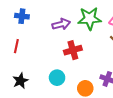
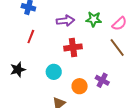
green star: (90, 19) -> (94, 19), size x0.7
red line: (16, 46) -> (31, 37), moved

